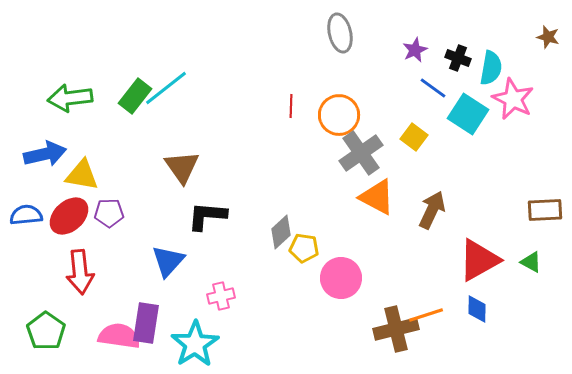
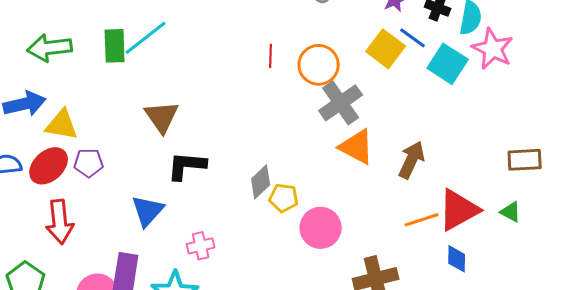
green rectangle: (135, 96) -> (115, 46), turned -40
yellow square: (414, 137) -> (386, 49), moved, size x1.4
orange line: (426, 315) -> (422, 220), moved

